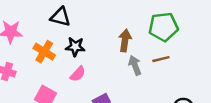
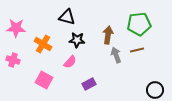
black triangle: (60, 17) -> (67, 17), moved
black star: (75, 47) -> (77, 40), moved

